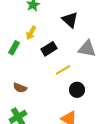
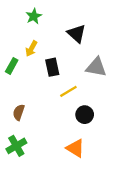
black rectangle: (49, 49) -> (52, 67), turned -70
brown semicircle: (20, 88) -> (19, 112), turned 88

